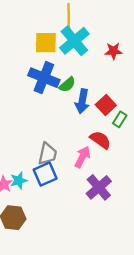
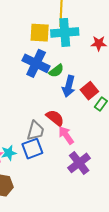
cyan cross: (74, 41) -> (65, 32), turned 32
red semicircle: (100, 140) -> (55, 118), moved
pink arrow: (82, 157) -> (66, 135), turned -66

